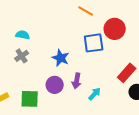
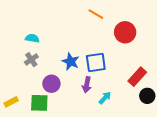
blue square: (94, 43) -> (96, 63), moved
purple circle: (55, 85) -> (51, 84), moved

